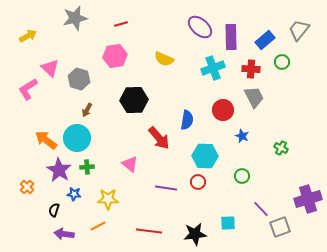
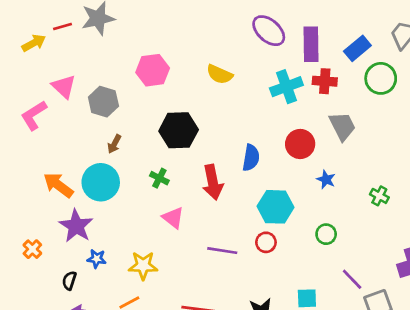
red line: (121, 24) -> (62, 27), moved
green circle: (282, 62) -> (381, 78), size x1.5
red cross: (251, 69) -> (325, 81), moved
red arrow: (159, 138) -> (213, 182), turned 30
green cross: (87, 167) -> (159, 178), moved, turned 32

